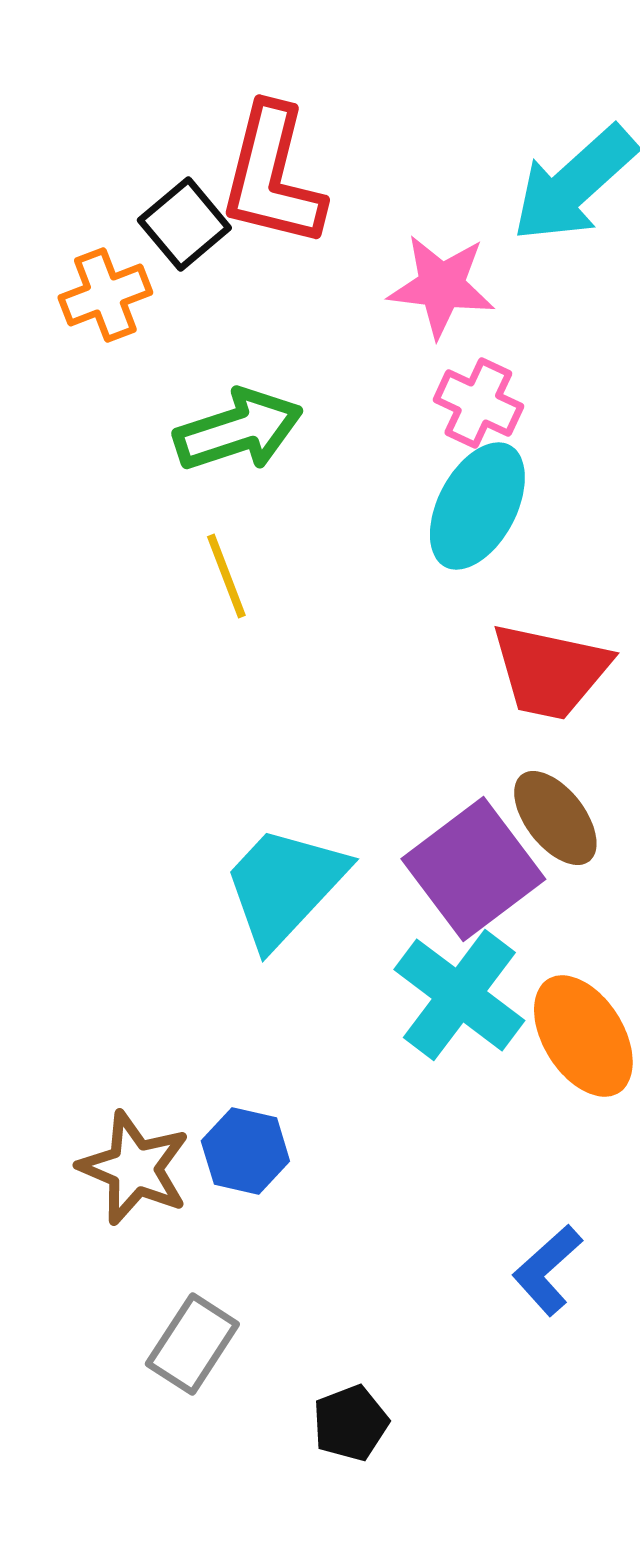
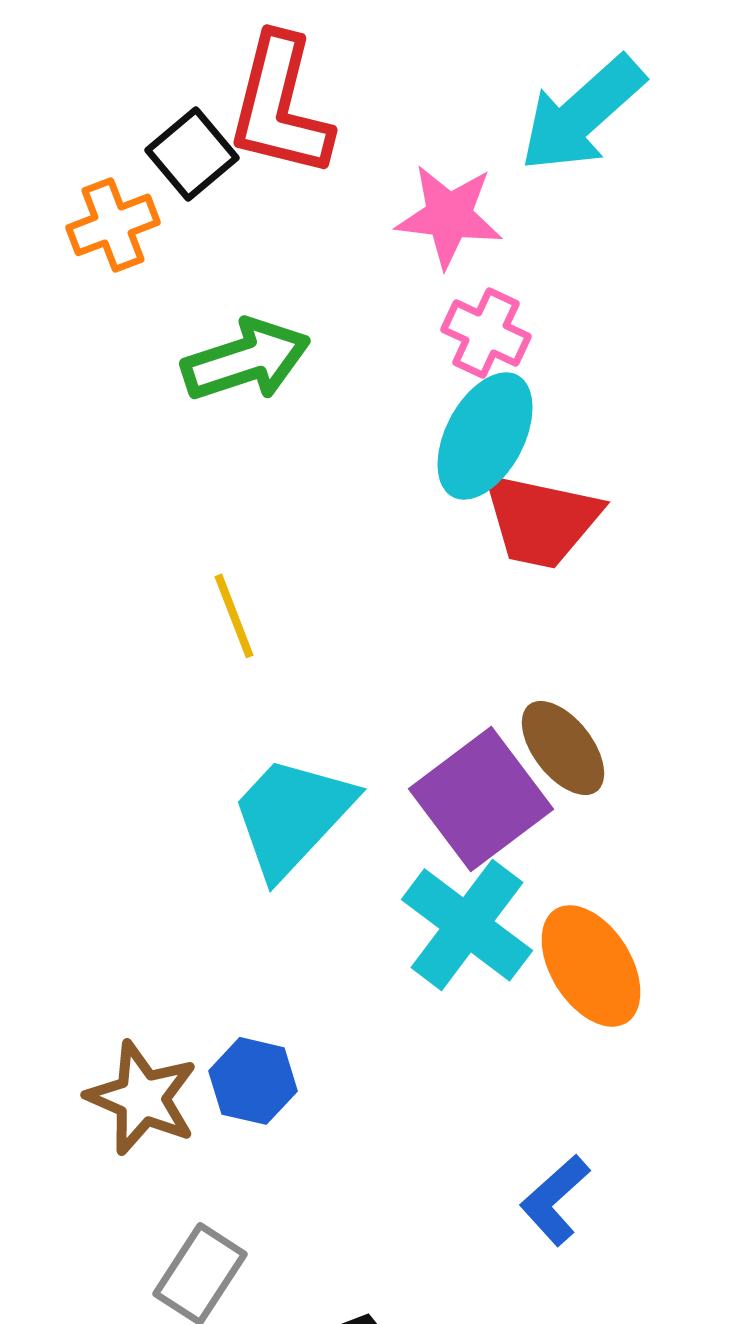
yellow line: (226, 576) -> (234, 616), moved
red trapezoid: (550, 671) -> (541, 520), moved

